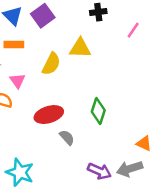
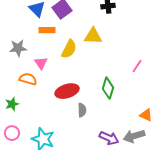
pink line: (133, 30) -> (137, 66), moved
orange rectangle: (14, 45) -> (47, 30), moved
gray semicircle: (67, 137) -> (82, 110), turned 40

